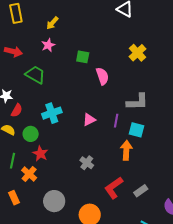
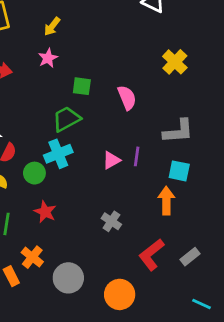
green square: (83, 57) -> (82, 86), moved
green trapezoid: (35, 75) -> (66, 119), moved, turned -55
purple line: (116, 121) -> (137, 156), moved
green circle: (31, 134) -> (34, 173), moved
orange cross: (29, 174) -> (32, 257), moved

